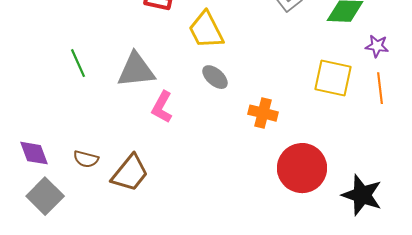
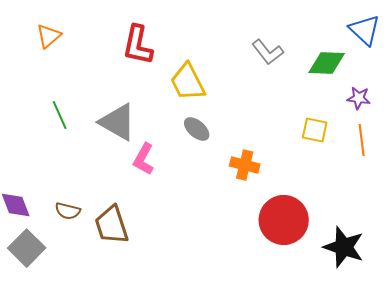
gray triangle: (136, 70) -> (118, 122), turned 36
yellow square: (333, 78) -> (315, 130), size x0.7
brown trapezoid: (130, 173) -> (112, 225), turned 123

